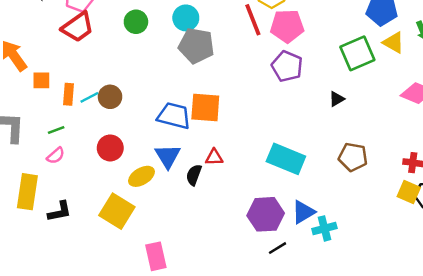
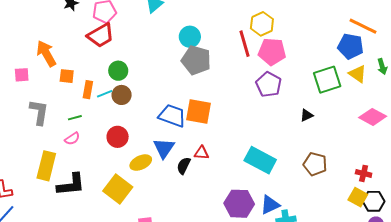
green circle: (136, 22) -> (118, 71), moved
black L-shape: (60, 212) -> (71, 185), size x1.4

